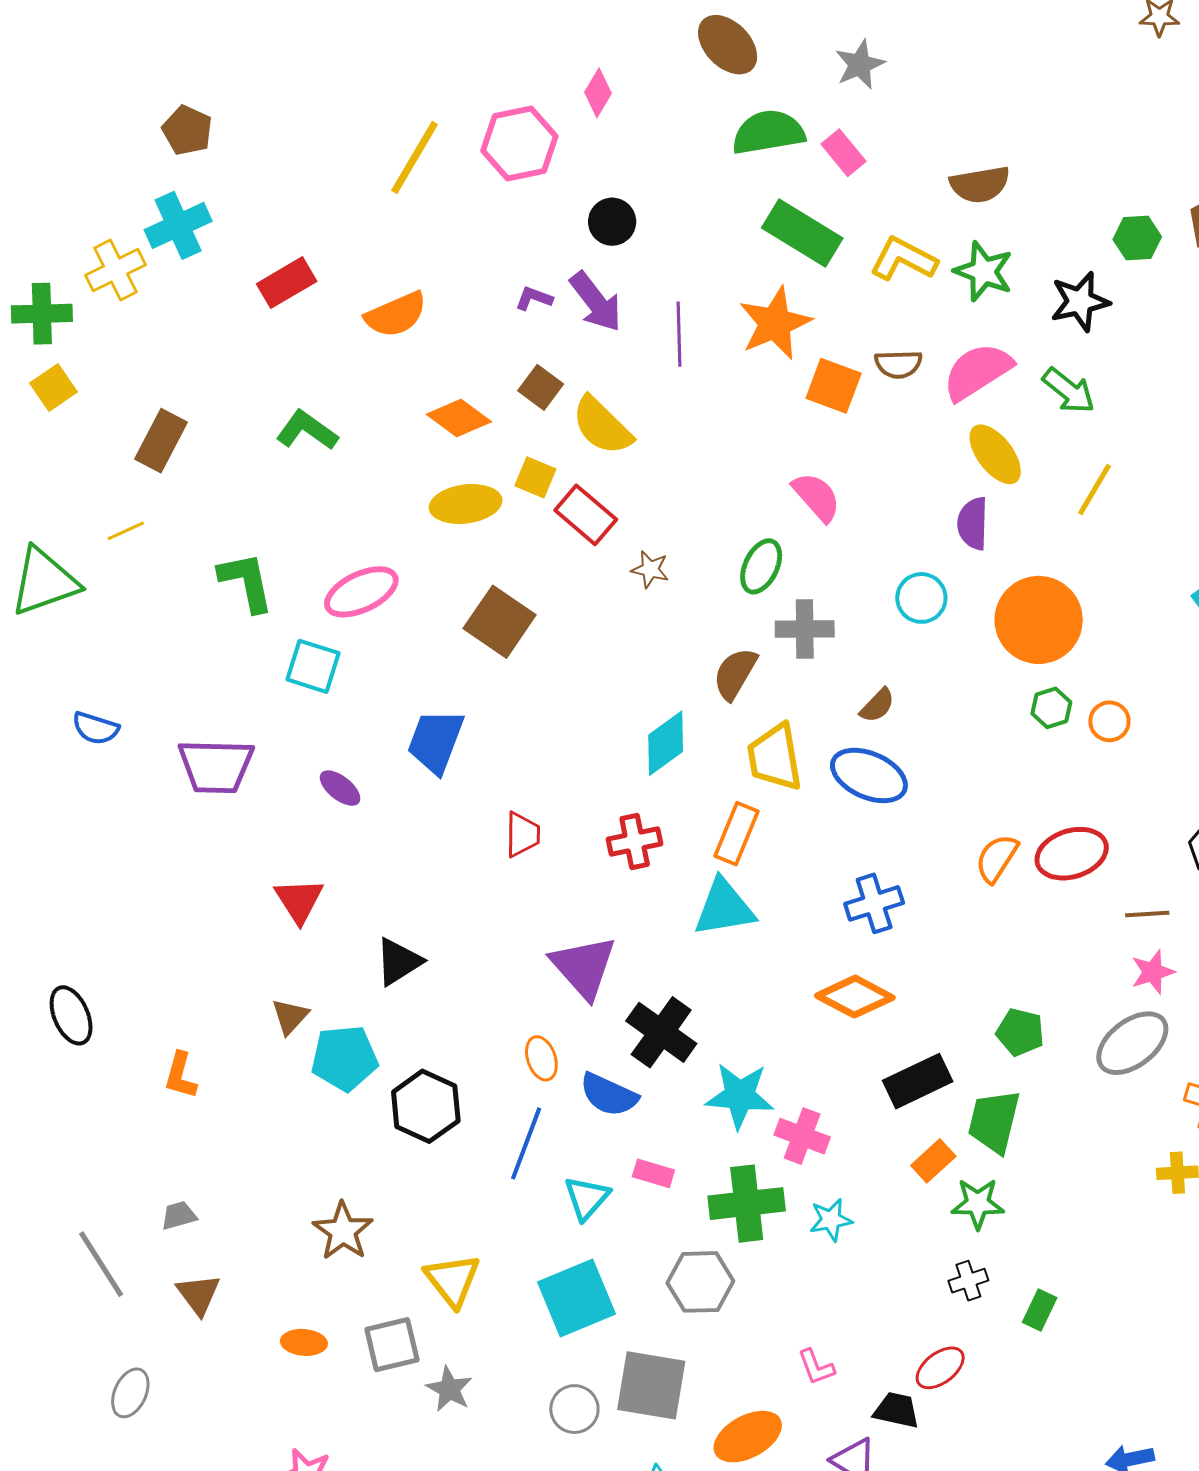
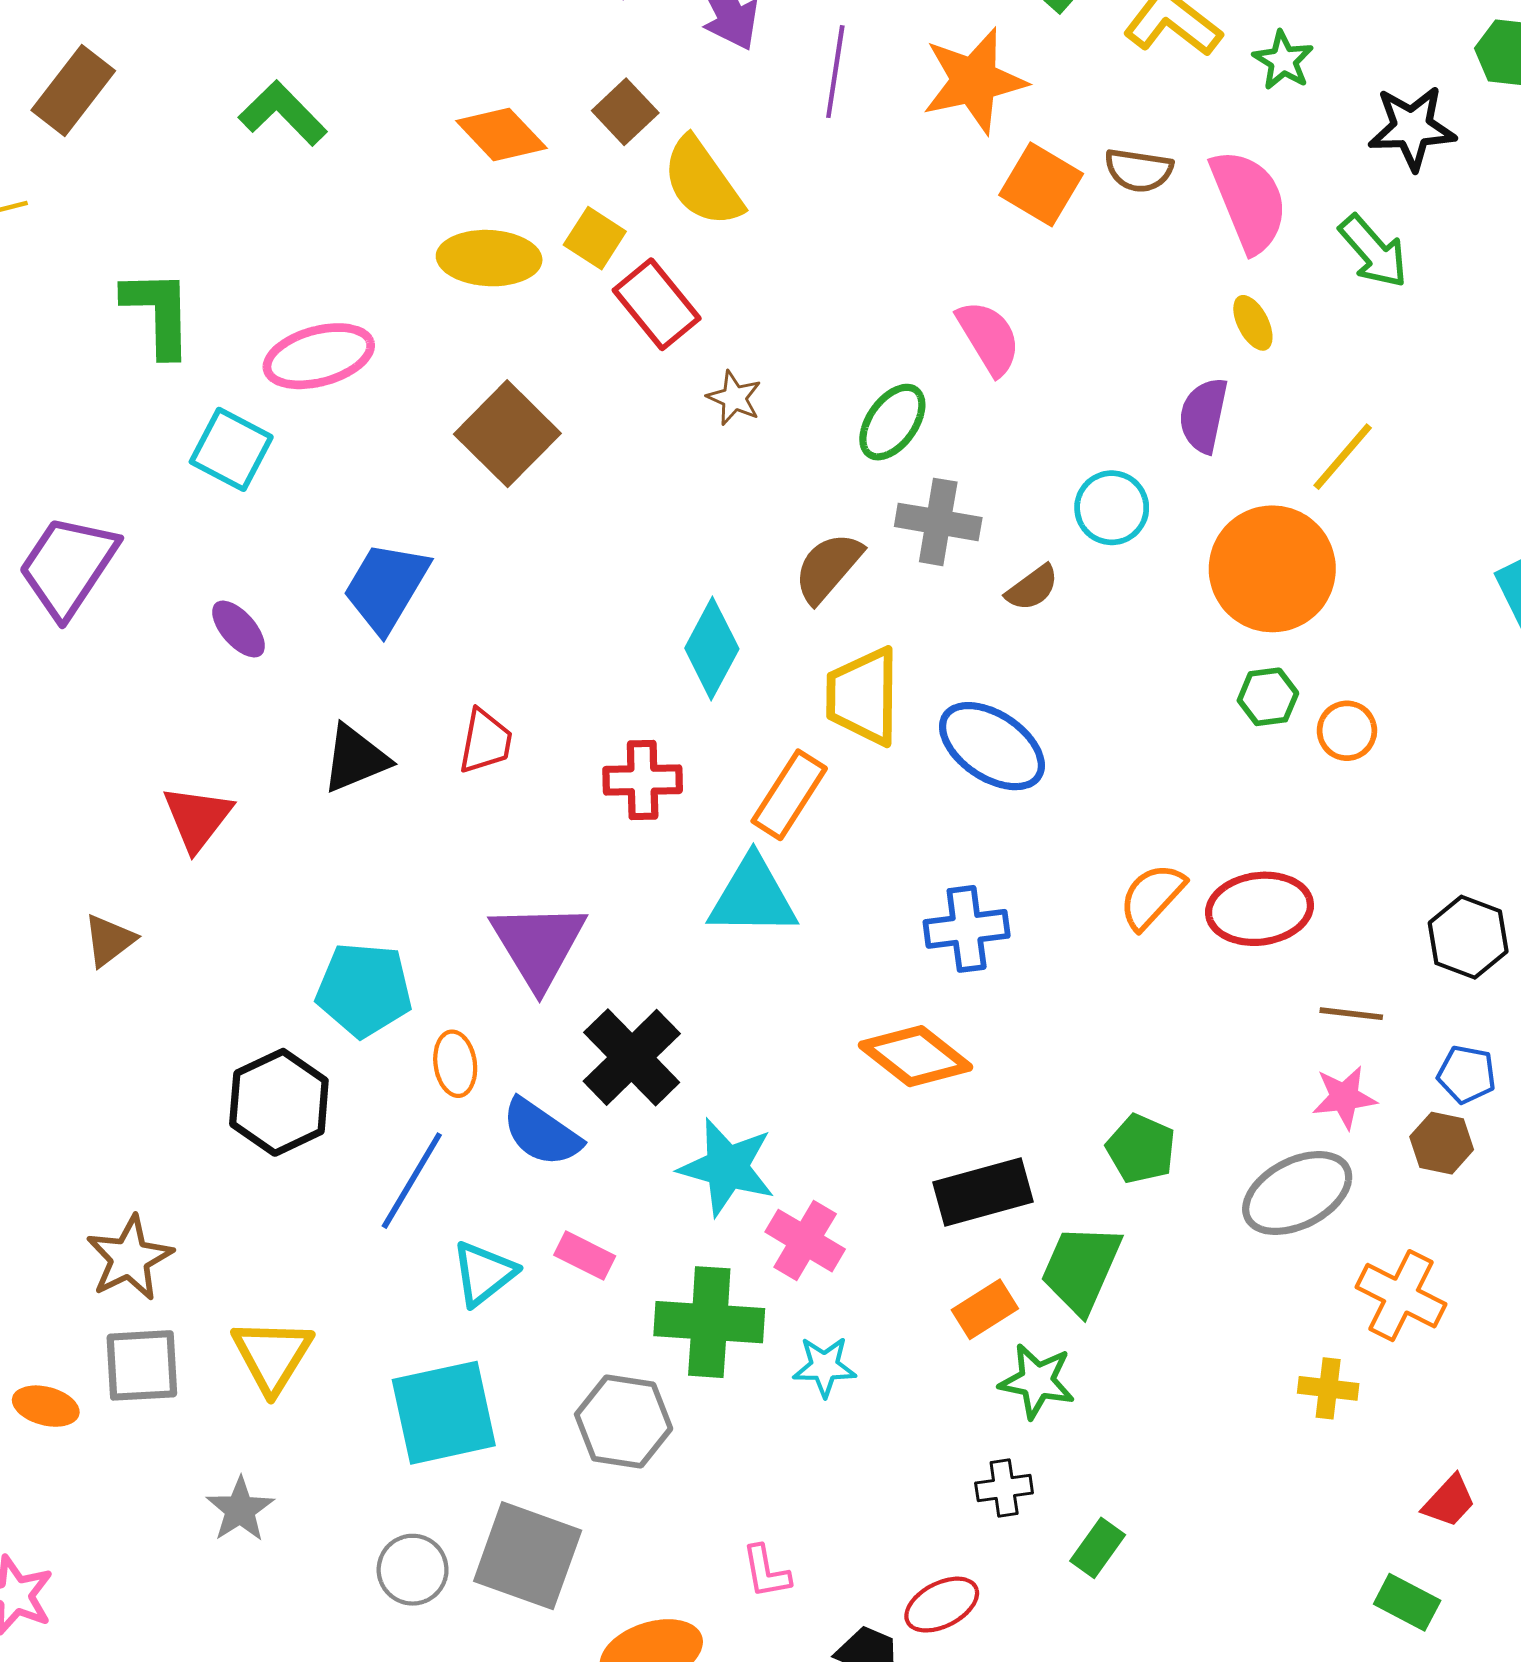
green star: (984, 271) -> (1283, 60), size x0.7
pink semicircle: (977, 371) -> (1249, 201), turned 90
yellow ellipse: (995, 454) -> (1253, 323), size x0.6
yellow line: (1094, 489) -> (1343, 457), moved
brown semicircle: (877, 705) -> (1032, 588), moved
cyan diamond: (666, 743) -> (712, 649), turned -36
purple trapezoid: (216, 766) -> (68, 566), turned 112
red triangle: (299, 900) -> (197, 818), moved
black triangle: (399, 962) -> (355, 759), moved
cyan pentagon: (344, 1058) -> (364, 990), moved
gray square: (392, 1345) -> (142, 1365), moved

